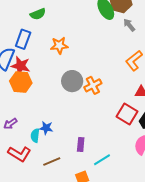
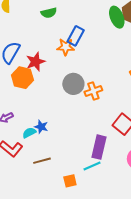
blue rectangle: (23, 39) -> (76, 36), moved
red star: (21, 66) -> (36, 62), moved, turned 30
cyan semicircle: (35, 136) -> (29, 133), turned 48
purple rectangle: (81, 144) -> (99, 147), moved, size x1.6

